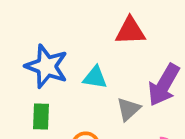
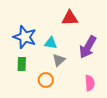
gray triangle: (128, 109) -> (59, 60), moved

